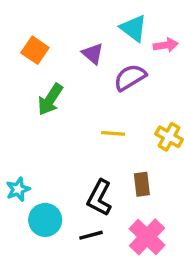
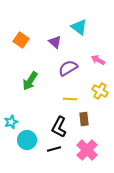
pink arrow: (166, 45) -> (98, 60), moved, turned -144
purple semicircle: (130, 77) -> (68, 68), moved
green arrow: (50, 99) -> (30, 81), moved
yellow line: (113, 133) -> (70, 99), moved

